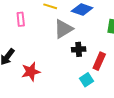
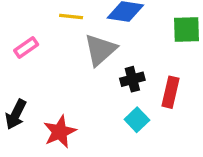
pink rectangle: (21, 19) -> (26, 48), turned 72
cyan square: (87, 80) -> (137, 120), moved

